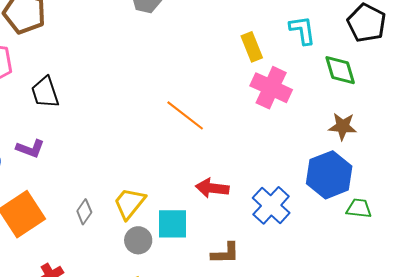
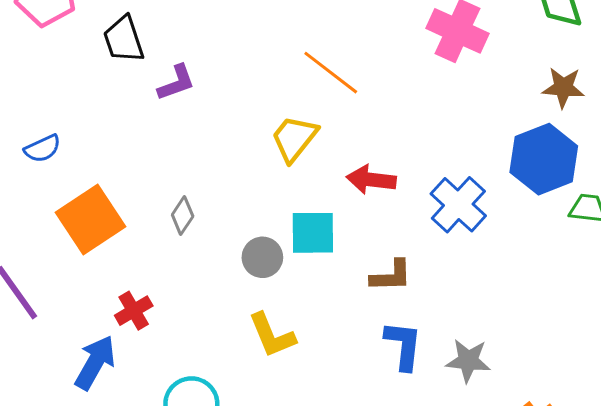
purple L-shape: (30, 149) -> (176, 83), moved, turned -40
yellow trapezoid: (129, 203) -> (294, 138), moved

